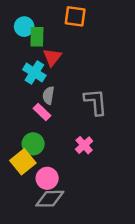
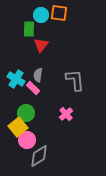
cyan circle: (24, 27) -> (41, 15), moved
cyan cross: (34, 72) -> (16, 79), moved
pink circle: (47, 178) -> (27, 140), moved
gray diamond: (50, 199) -> (39, 156), turned -30

